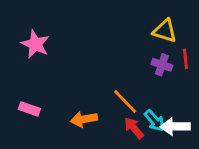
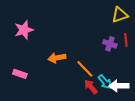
yellow triangle: (165, 31) -> (120, 15), moved, turned -36
pink star: (35, 44) -> (24, 30), turned 30
orange arrow: (84, 119) -> (57, 58), moved

